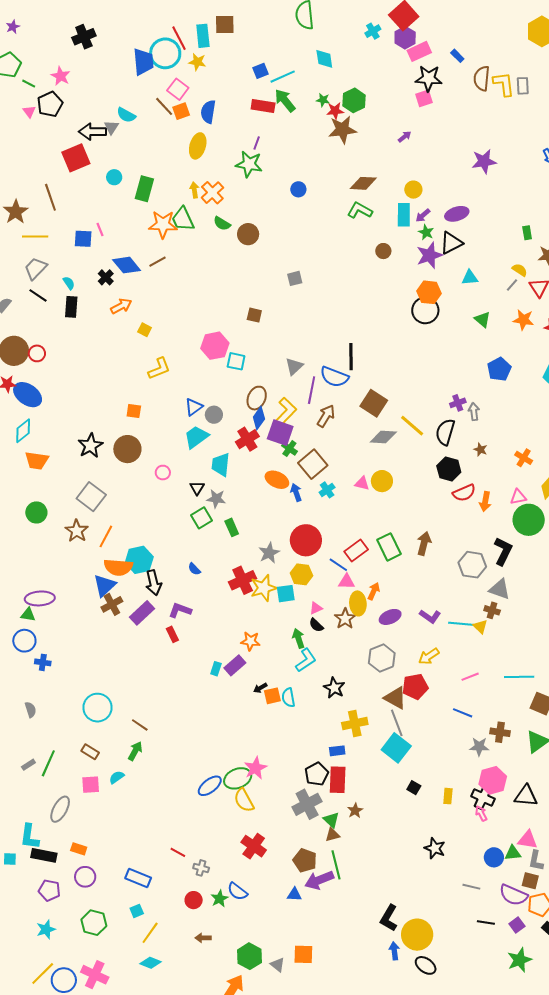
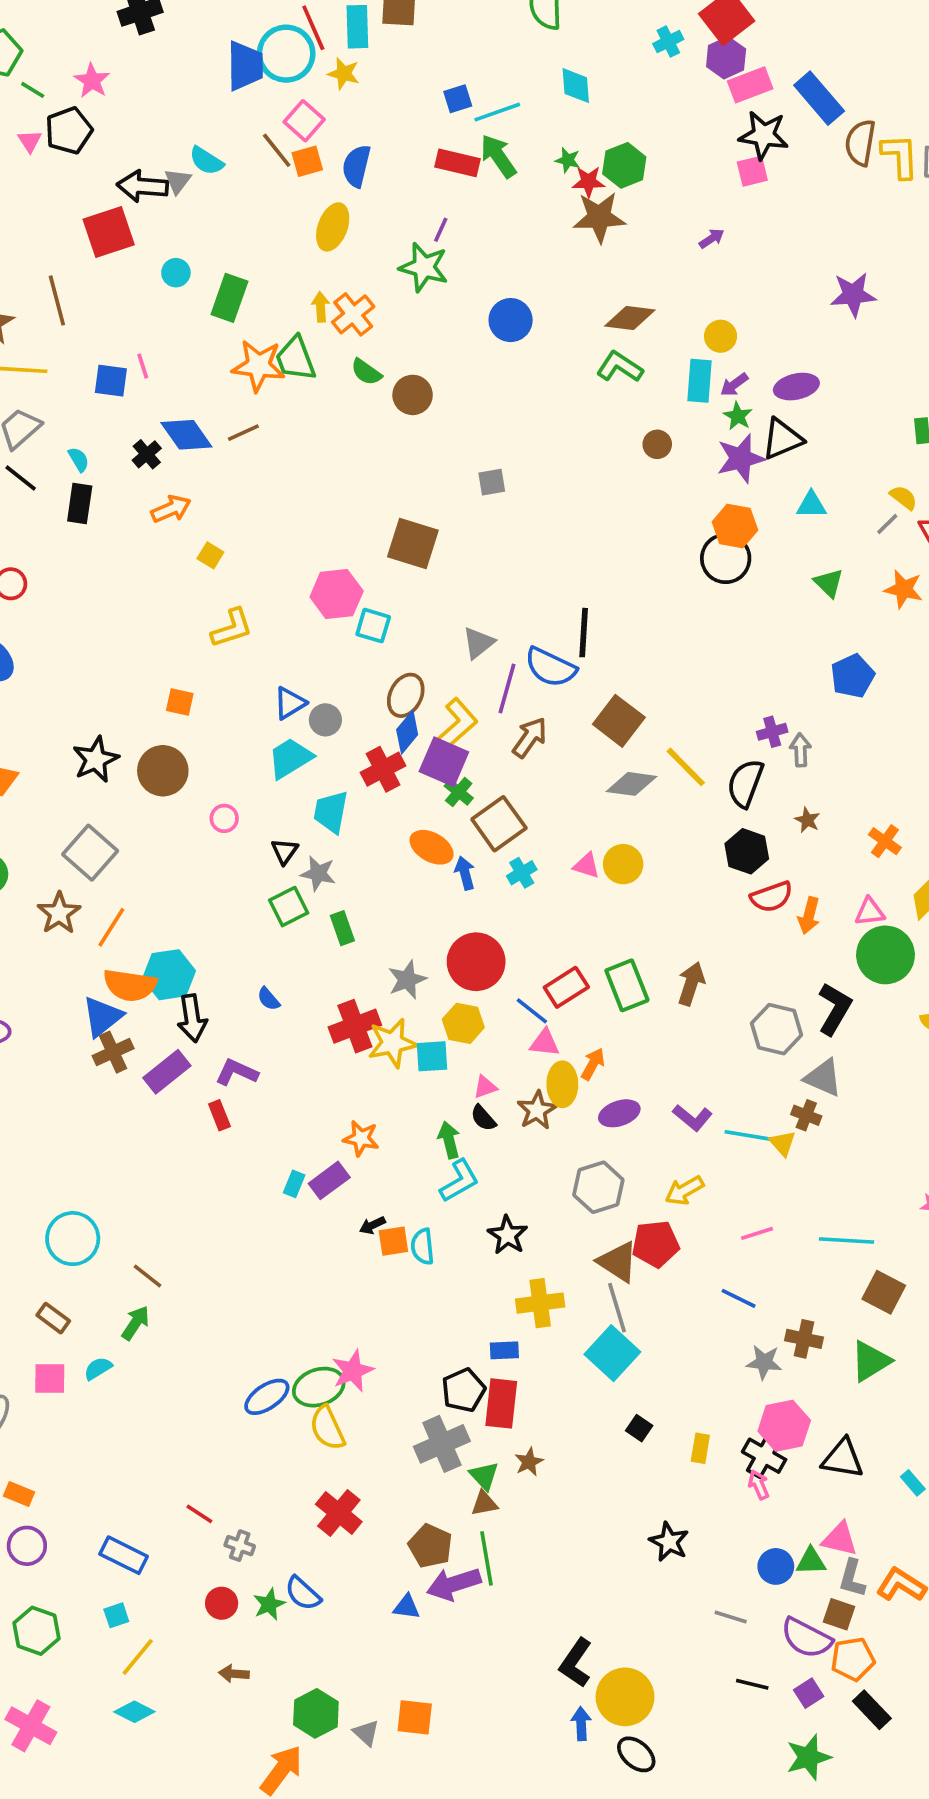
blue rectangle: (457, 56) -> (819, 98), size x2.0
blue circle: (298, 189) -> (511, 320), size x1.5
brown square: (254, 315) -> (413, 544), size x1.8

